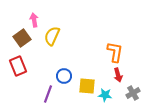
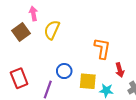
orange L-shape: (115, 52) -> (102, 48), moved
red rectangle: (18, 66) -> (19, 78), moved

